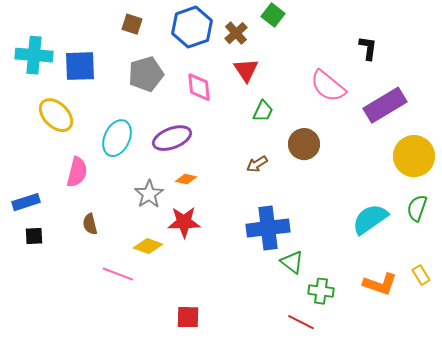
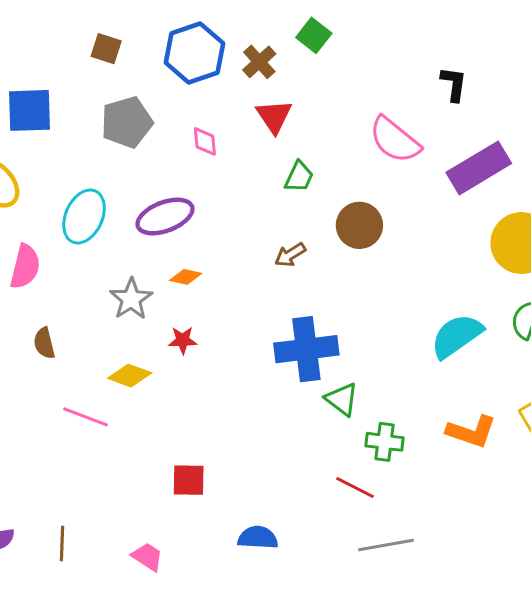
pink diamond: (199, 87) -> (205, 141), size x0.7
red star: (184, 222) -> (183, 340), size x0.6

